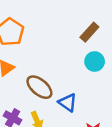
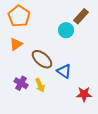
cyan circle: (95, 62) -> (66, 30), moved

